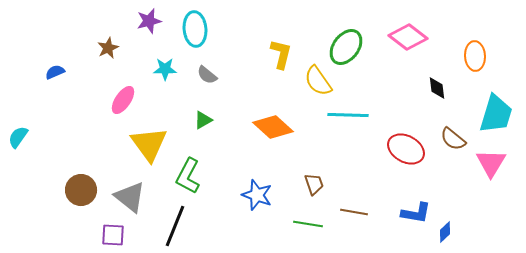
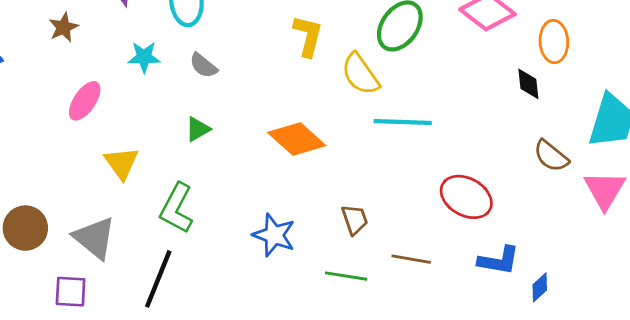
orange ellipse: (475, 56) -> (554, 41), moved
yellow triangle: (149, 144) -> (121, 163), size x0.7
red ellipse: (406, 149) -> (466, 197), moved

